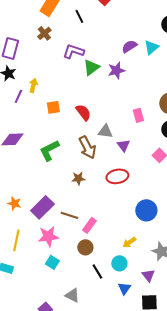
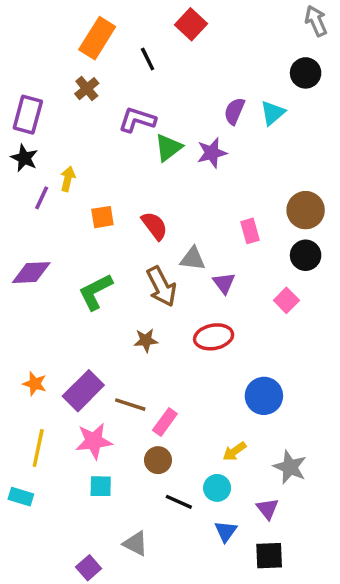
purple semicircle: (129, 46) -> (234, 111), turned -35
cyan square: (52, 262) -> (101, 486), turned -32
black line: (97, 271) -> (179, 502), turned -35

